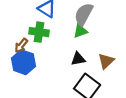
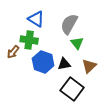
green triangle: (80, 31) -> (77, 43), moved, turned -48
blue hexagon: (23, 62) -> (43, 62), moved

